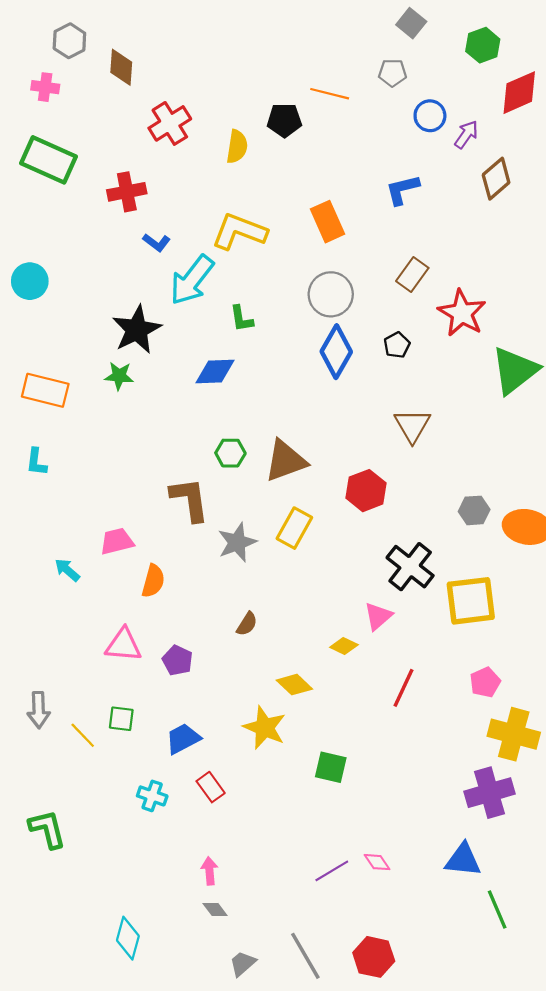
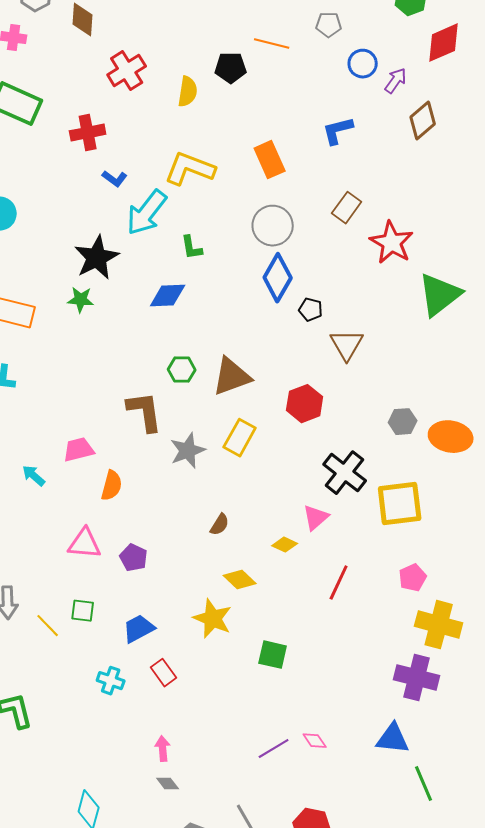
black pentagon: (397, 345) -> (311, 310), moved, turned -30
brown semicircle: (247, 624) -> (220, 525), moved
purple cross: (489, 793) -> (417, 678), turned 30

